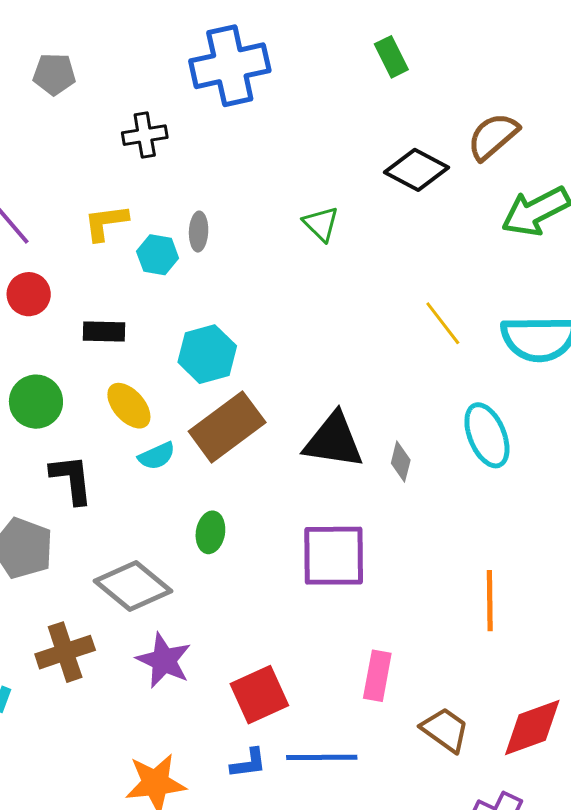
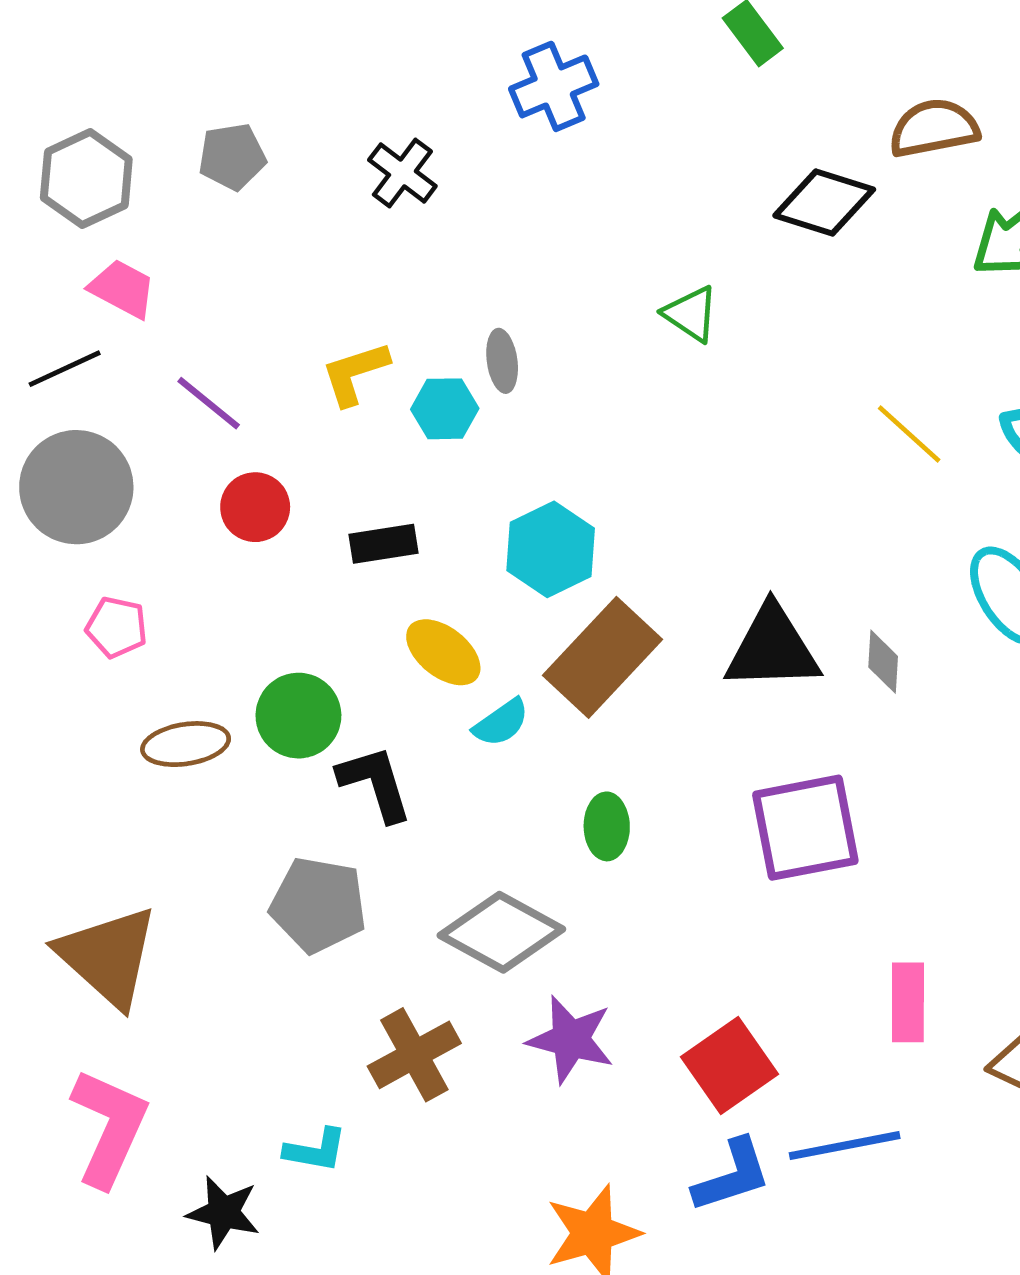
blue cross: (230, 66) -> (554, 86), moved, size x0.7
black cross: (145, 135) -> (402, 173), moved, turned -33
brown semicircle: (493, 136) -> (934, 128), turned 40
green circle: (36, 402) -> (298, 716), moved
blue L-shape: (248, 763) -> (732, 1176), size x1.4

